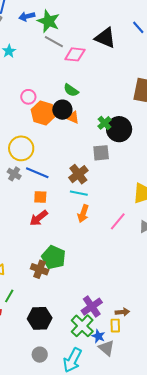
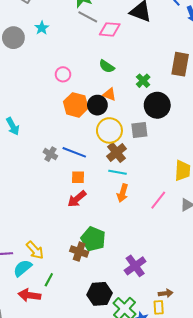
black circle: (62, 110) -> (97, 105), moved
orange hexagon: (43, 113) -> (76, 105), moved
green cross: (104, 123) -> (143, 81), moved
yellow circle: (21, 148) -> (109, 130), moved
purple cross: (92, 307) -> (135, 266), moved
black hexagon: (40, 318) -> (100, 294), moved

